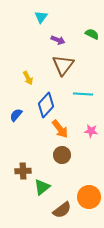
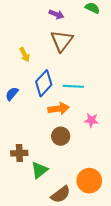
cyan line: (83, 94) -> (73, 86), moved
orange arrow: (60, 129) -> (59, 109), turned -60
pink star: (91, 131) -> (91, 120), moved

